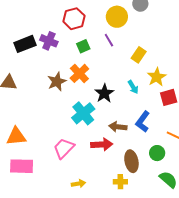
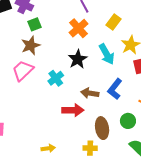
green square: (83, 46) -> (34, 24), moved
orange cross: (79, 73) -> (78, 28), moved
cyan arrow: (133, 87) -> (107, 54), size x1.5
cyan cross: (83, 113) -> (56, 78), size x0.7
pink trapezoid: (64, 148) -> (23, 70), moved

